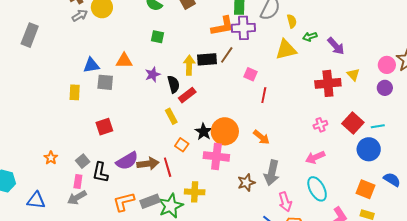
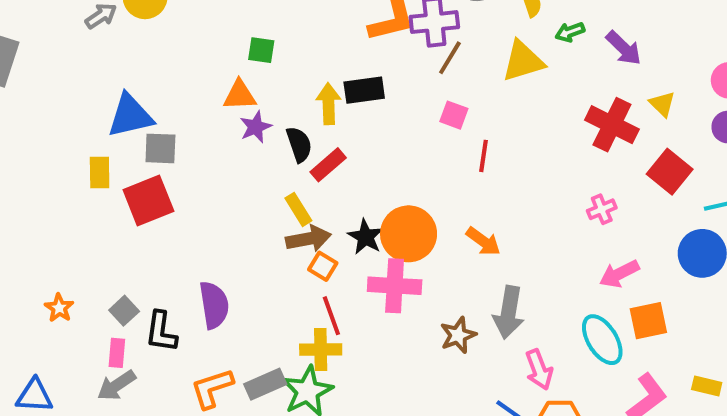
brown line: (227, 55) -> (450, 58), moved
orange triangle: (124, 61) -> (240, 95), moved
blue triangle: (91, 65) -> (130, 116), size x1.4
red cross: (328, 83) -> (612, 125), turned 35
red square: (353, 123) -> (670, 172), moved
red square: (104, 127) -> (148, 200), moved, size x1.4
pink arrow: (315, 157) -> (619, 274), moved
purple semicircle: (127, 161) -> (214, 305), turned -65
brown arrow: (148, 164) -> (308, 239), moved
red line: (168, 167) -> (331, 316), moved
orange square: (365, 189) -> (648, 321), moved, turned -30
yellow cross: (195, 192) -> (321, 350), moved

